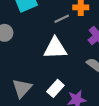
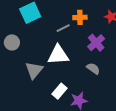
gray triangle: (22, 88) -> (34, 70), moved

